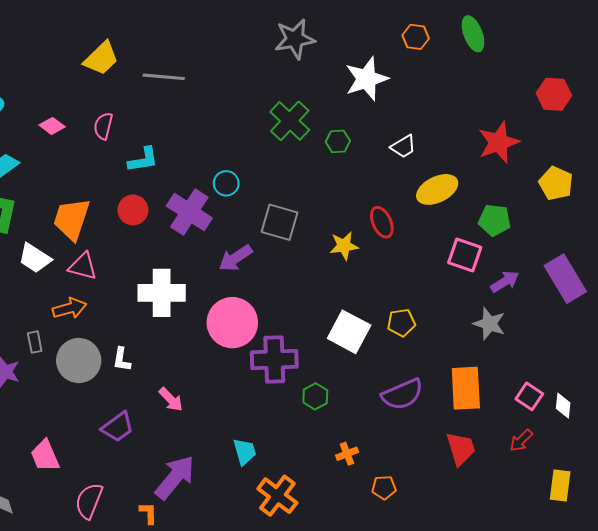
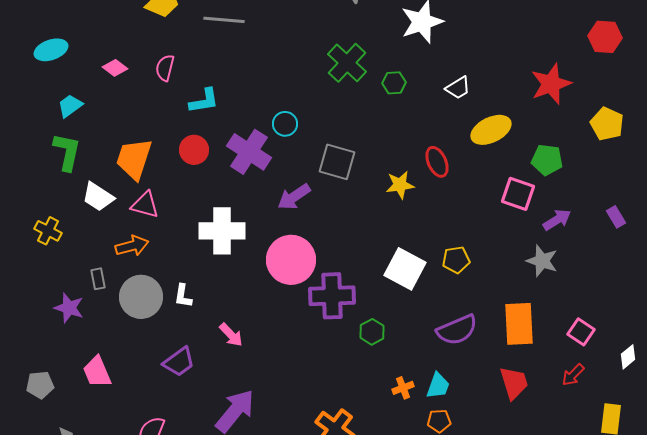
purple rectangle: (565, 279) -> (616, 217), size x0.5
white diamond: (563, 406) -> (628, 357), moved, turned 45
cyan trapezoid: (245, 452) -> (438, 386), moved, turned 36
pink trapezoid: (45, 456) -> (97, 372), moved

